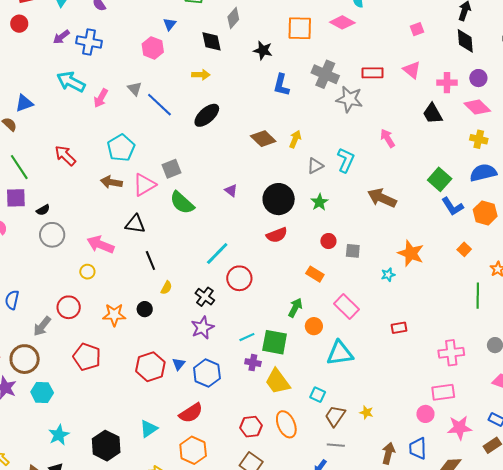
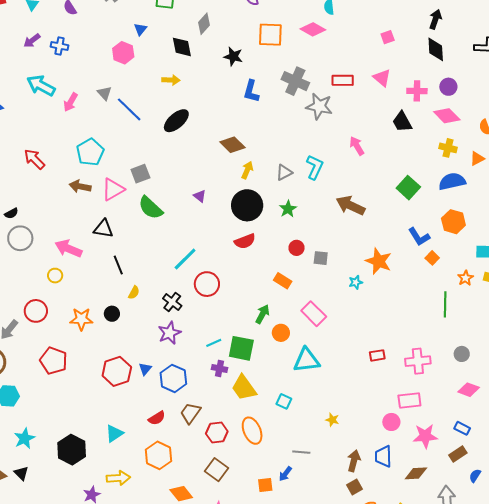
blue cross: (89, 42) -> (60, 46), size x0.7
yellow arrow: (295, 139) -> (247, 170), moved
blue L-shape: (452, 206) -> (419, 237), moved
red rectangle: (399, 328) -> (377, 355), moved
red semicircle: (191, 413) -> (157, 418), size x0.7
brown trapezoid: (335, 416) -> (190, 413), moved

